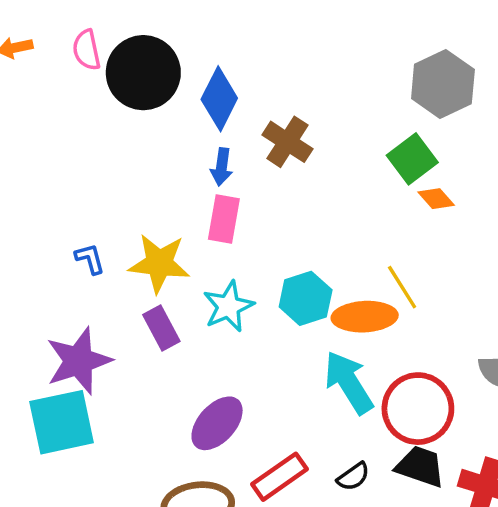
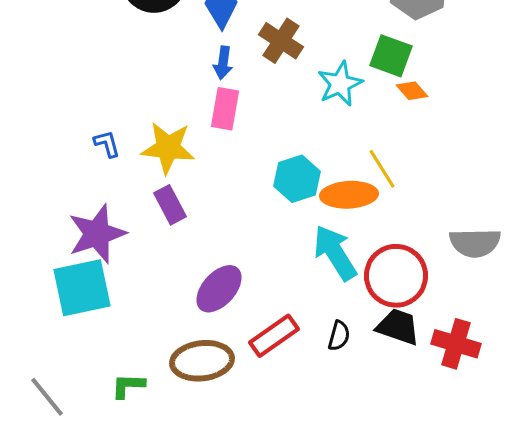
green square: (412, 159) -> (391, 56), turned -33
cyan star: (228, 306) -> (340, 84), moved
black semicircle: (353, 477) -> (339, 336), turned -40

